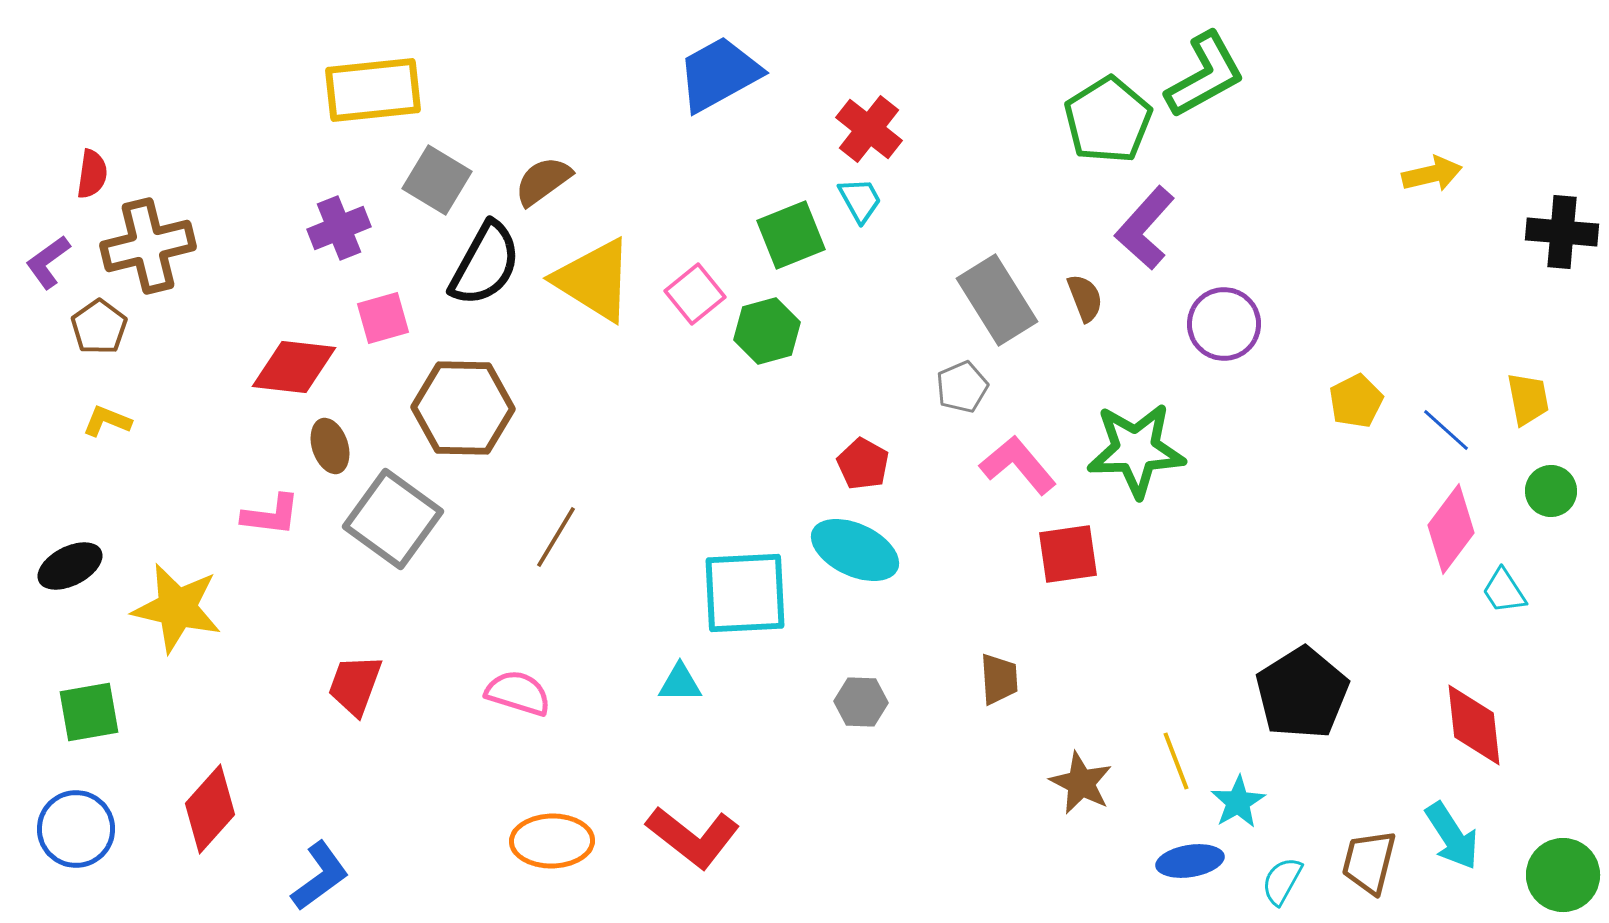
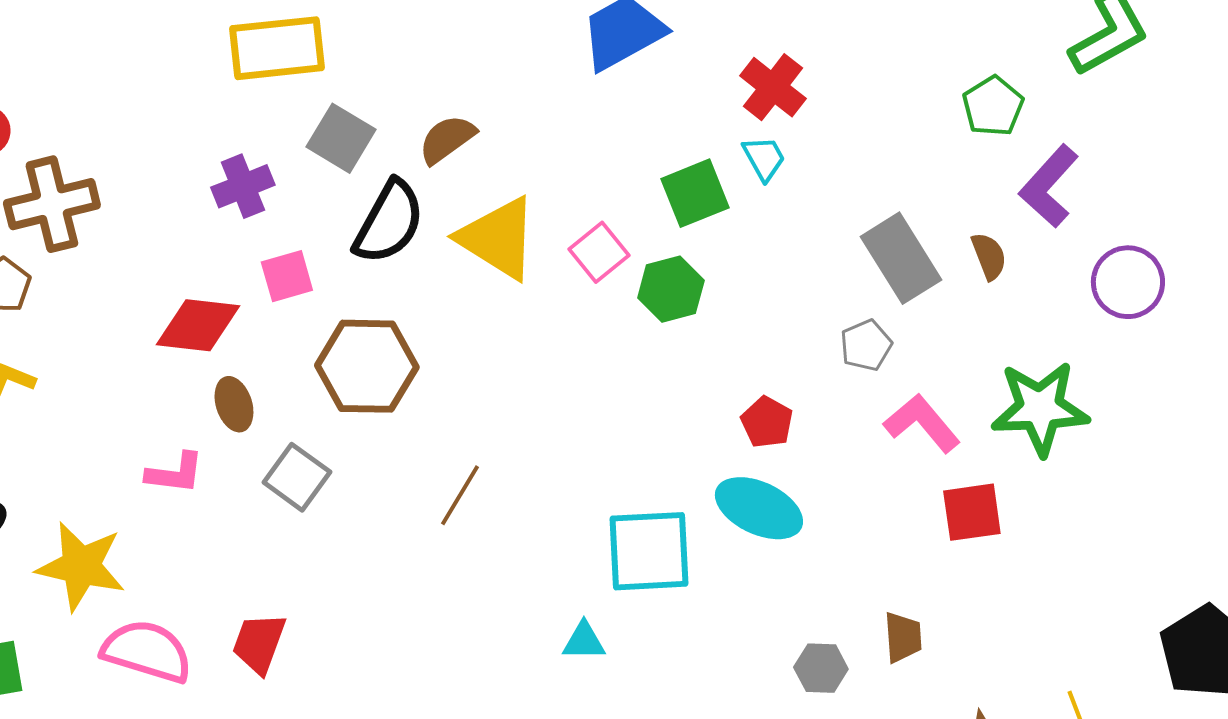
green pentagon: (1108, 120) -> (993, 106), moved, size x0.7
gray square: (393, 519) -> (297, 477), size x0.7
pink semicircle: (518, 693) -> (147, 651), moved, size x1.4
gray hexagon: (861, 702) -> (821, 668), moved

